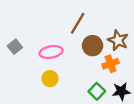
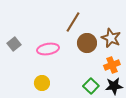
orange cross: (111, 64) -> (112, 65), moved
yellow circle: (50, 79) -> (42, 83), moved

